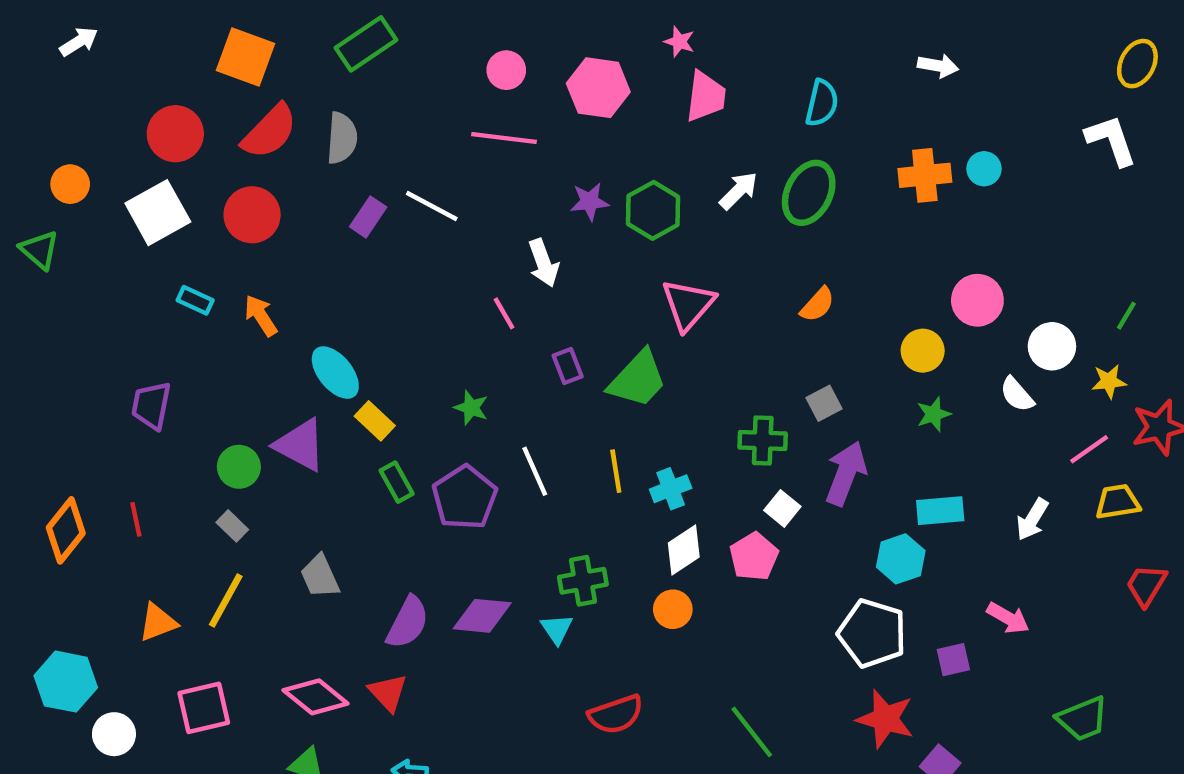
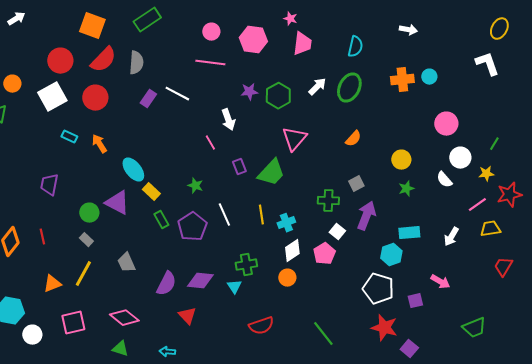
pink circle: (977, 300) -> (446, 124), moved
red triangle: (388, 693) -> (187, 316), moved

